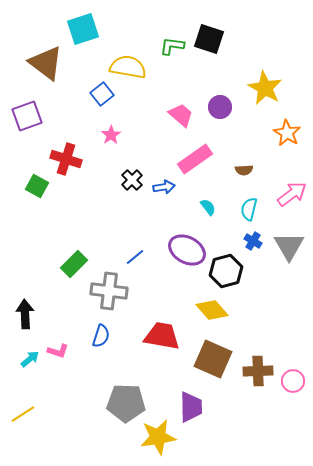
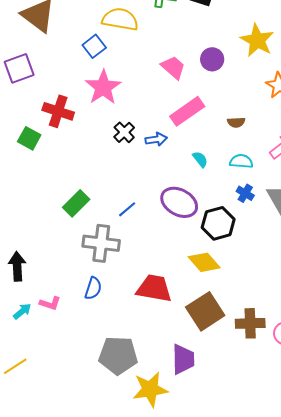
pink star: (111, 135) -> (103, 87), size x1.8
cyan semicircle: (249, 209) -> (241, 161), turned 80
green rectangle: (74, 264) -> (76, 203), moved
brown square: (213, 359) -> (205, 311), turned 33

